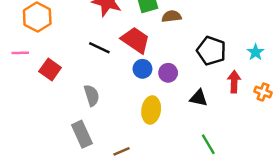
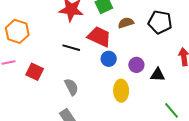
brown semicircle: (171, 16) -> (126, 23), moved
black pentagon: (211, 51) -> (160, 22), moved
purple circle: (168, 73) -> (136, 65), moved

